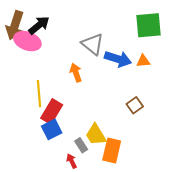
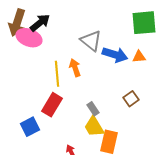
yellow line: (39, 94) -> (57, 74), moved
blue square: (52, 129) -> (30, 127), moved
gray rectangle: (81, 145) -> (93, 109), moved

